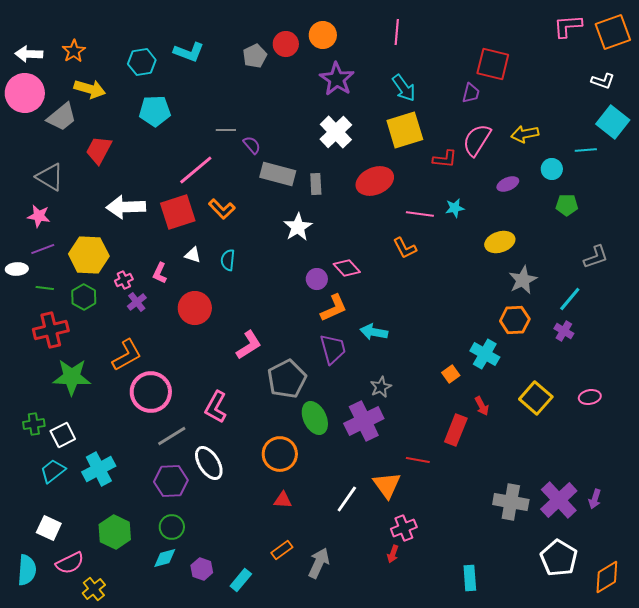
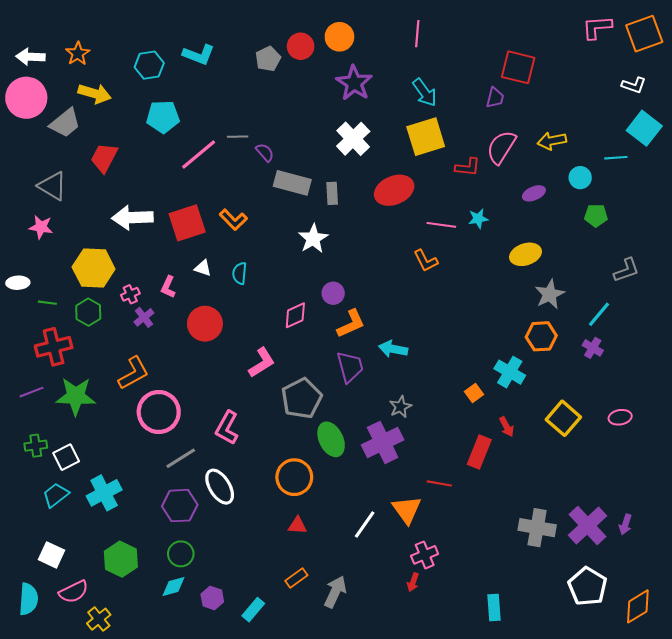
pink line: (196, 170) -> (199, 154), moved
purple line: (43, 249) -> (32, 392), moved
pink diamond: (347, 268) -> (295, 315), moved, turned -72

